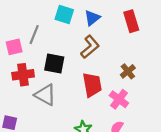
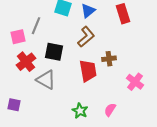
brown cross: (128, 71) -> (109, 59), moved, turned 32
red cross: (23, 75) -> (26, 62), turned -30
pink cross: (119, 99) -> (135, 82), moved

